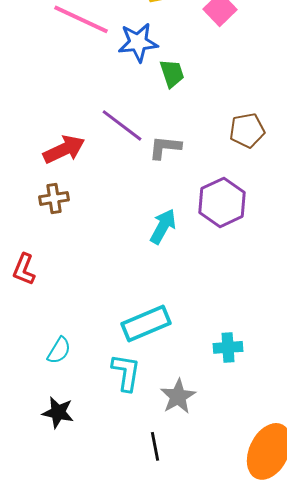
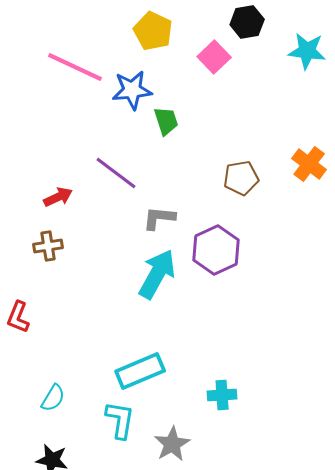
gray L-shape: (165, 147) -> (159, 218), moved
red arrow: (64, 149) -> (58, 197), size x0.7
cyan arrow: (163, 226) -> (157, 274), size x1.4

